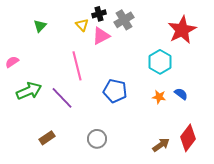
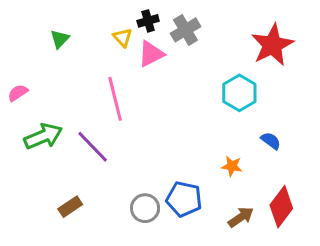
blue pentagon: (115, 91) -> (184, 199), moved
orange star: (159, 97) -> (232, 166), moved

